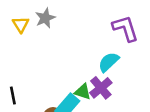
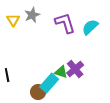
purple L-shape: (125, 28) -> (65, 23), moved
cyan semicircle: (109, 62) -> (90, 27), moved

